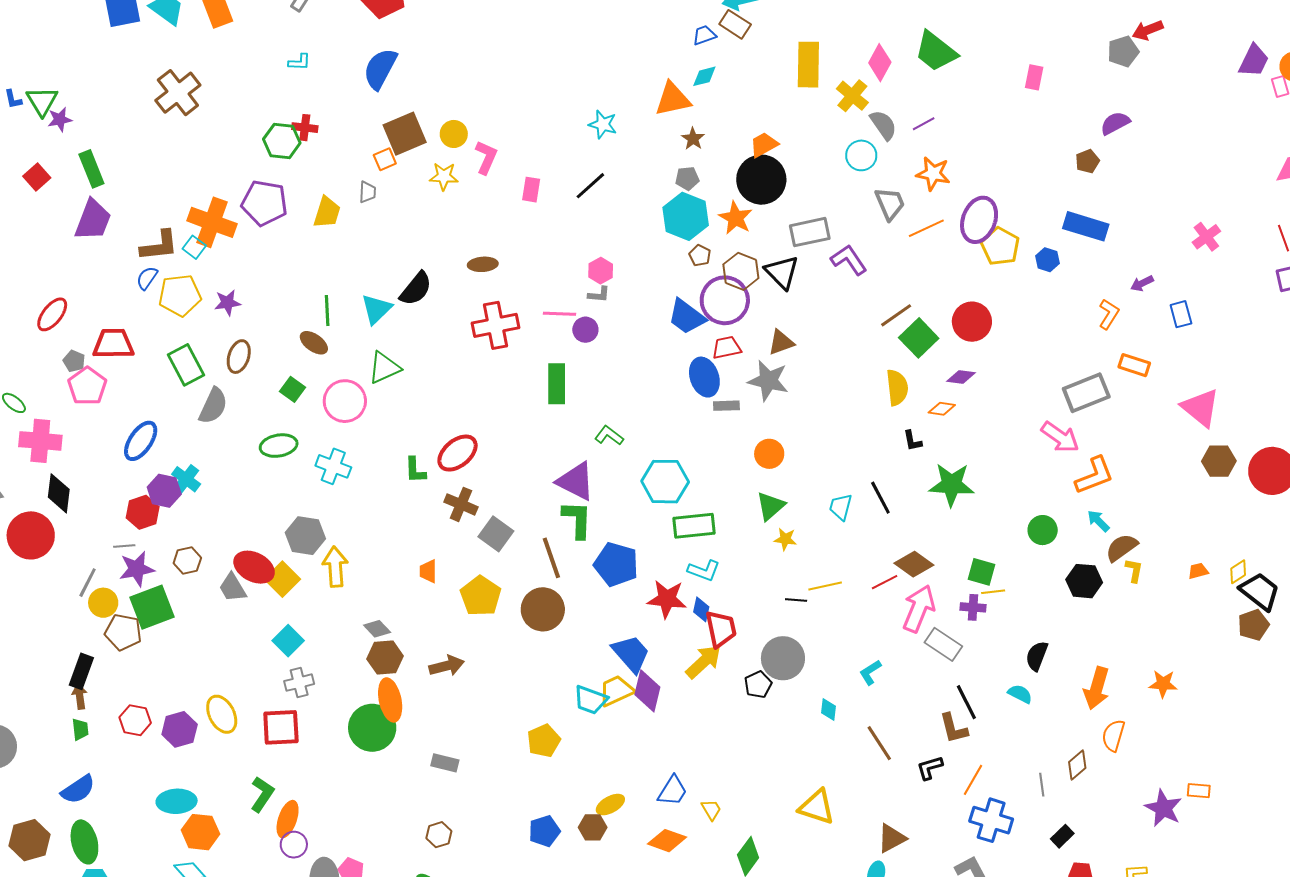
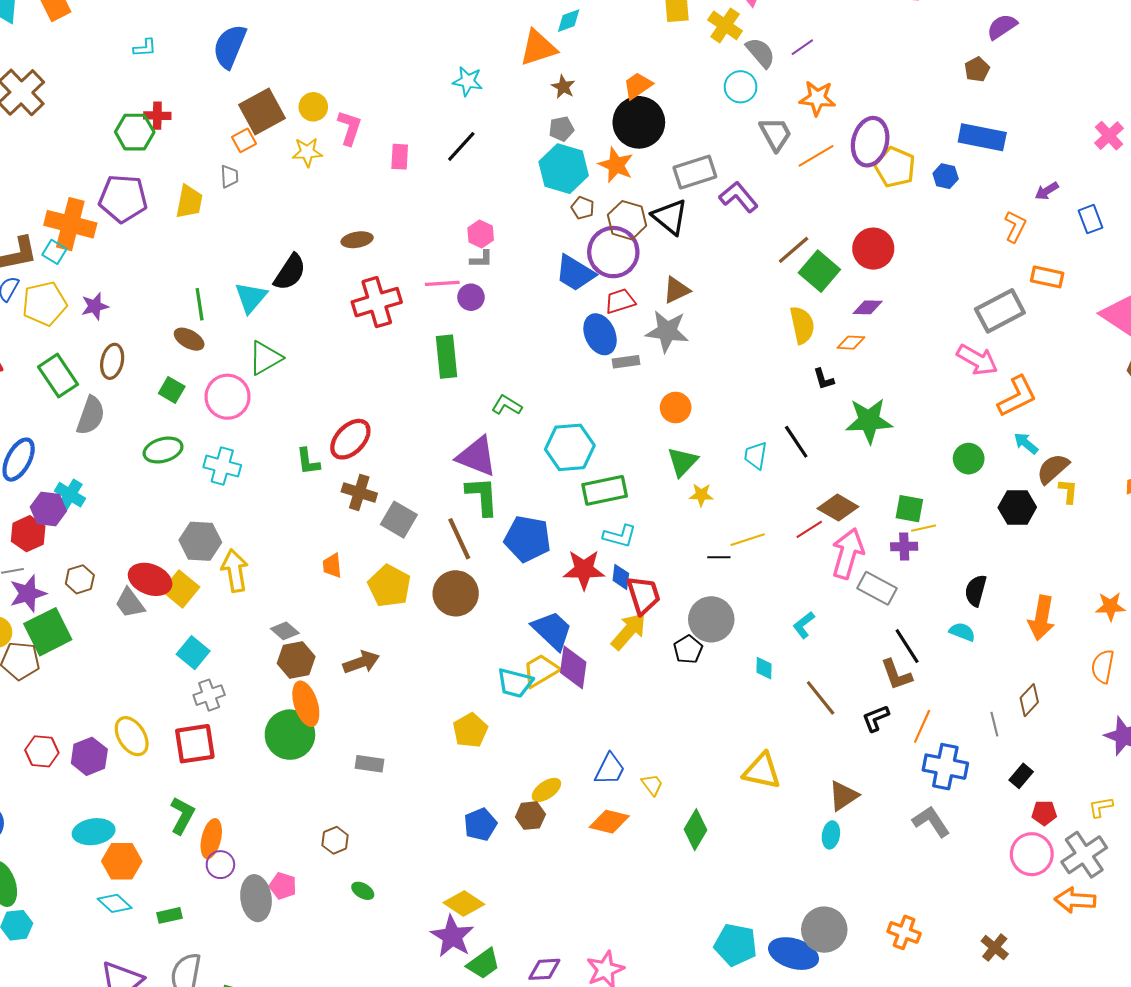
orange semicircle: (1113, 735) -> (1103, 666), moved
brown hexagon: (439, 835) -> (335, 840), moved

